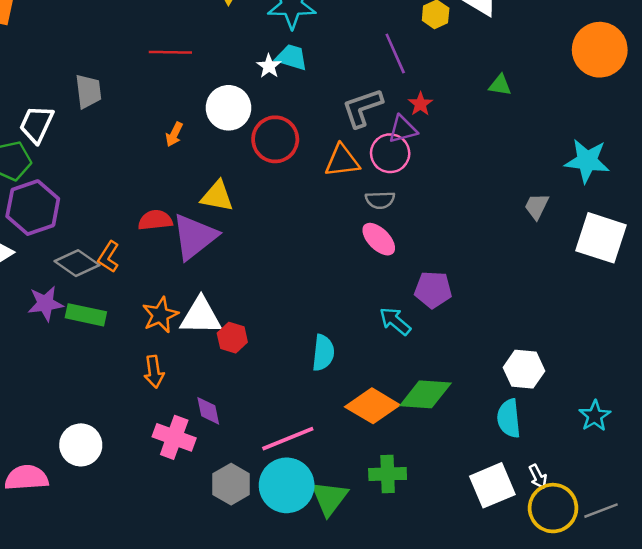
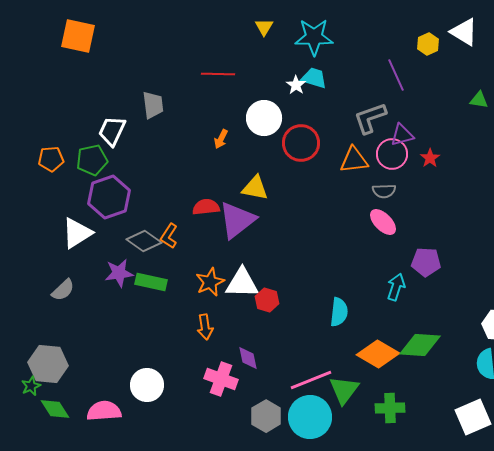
red star: (420, 104) -> (430, 158), moved
cyan arrow: (395, 321) -> (396, 287), turned 68
green triangle: (330, 498) -> (344, 390), moved

